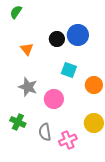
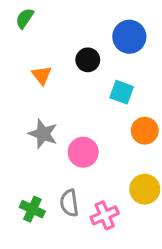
blue circle: (78, 35) -> (129, 37), moved
cyan square: (69, 70) -> (122, 92), moved
green cross: (18, 122) -> (32, 209), moved

